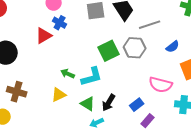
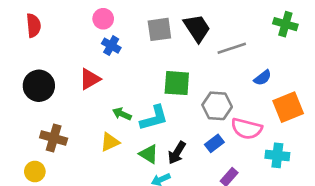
red triangle: (44, 36) -> (90, 79), moved
gray hexagon: (135, 48) -> (217, 106), moved
green square: (109, 51) -> (177, 83), turned 30
blue rectangle: (137, 105) -> (214, 143), moved

